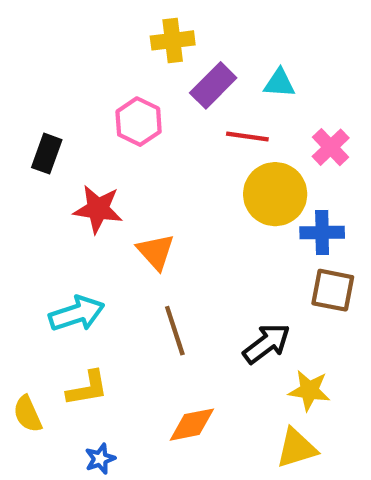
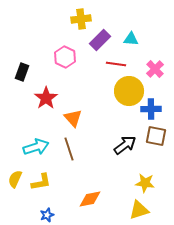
red star: (98, 209) -> (46, 98), turned 30
brown line: (175, 331) -> (69, 149), moved
black arrow: (267, 343) -> (125, 145), moved
yellow semicircle: (28, 414) -> (15, 179), moved, turned 48

